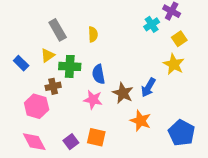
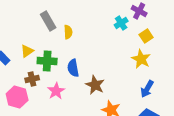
gray rectangle: (58, 30) -> (48, 21), moved
blue arrow: (148, 87) -> (147, 89), moved
pink star: (93, 100) -> (56, 91), moved, turned 30

